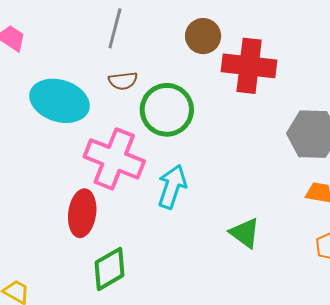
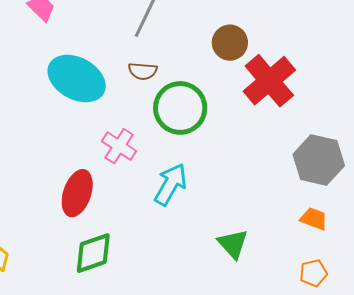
red cross: (249, 66) -> (269, 81), turned 32
pink cross: (114, 159) -> (119, 146), size x0.6

